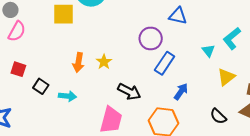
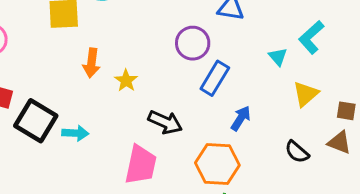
orange arrow: (78, 62) -> (91, 63), moved
black square: (41, 86) -> (36, 121), size x1.8

